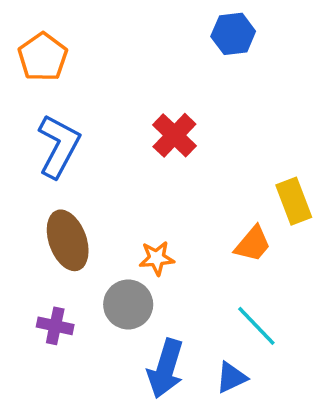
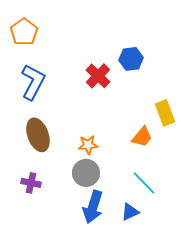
blue hexagon: (233, 34) -> (131, 59), moved
gray circle: (128, 304) -> (86, 173), moved

